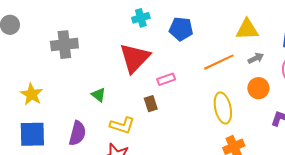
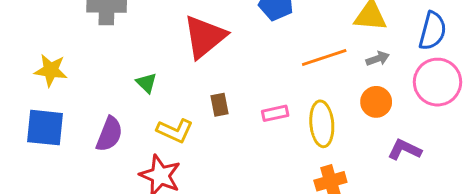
pink rectangle: (166, 79) -> (275, 113), moved
yellow star: (32, 94) -> (51, 70), turned -30

